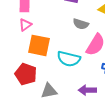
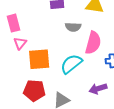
cyan semicircle: (69, 59) -> (71, 64), turned 145

